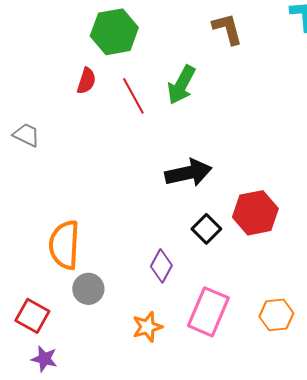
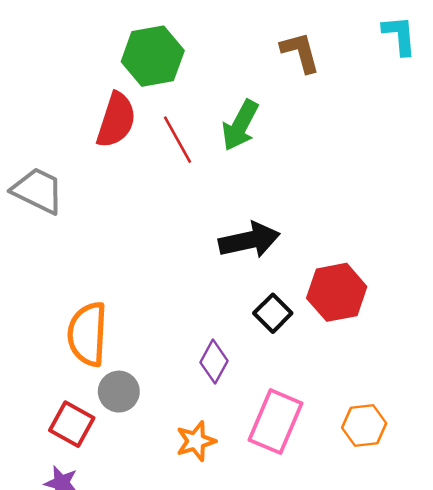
red semicircle: (86, 81) -> (116, 120), size x1.6
gray trapezoid: (26, 135) -> (38, 191), size x1.5
red square: (32, 316) -> (72, 424), moved

